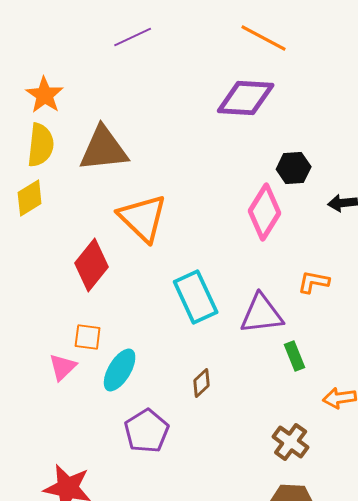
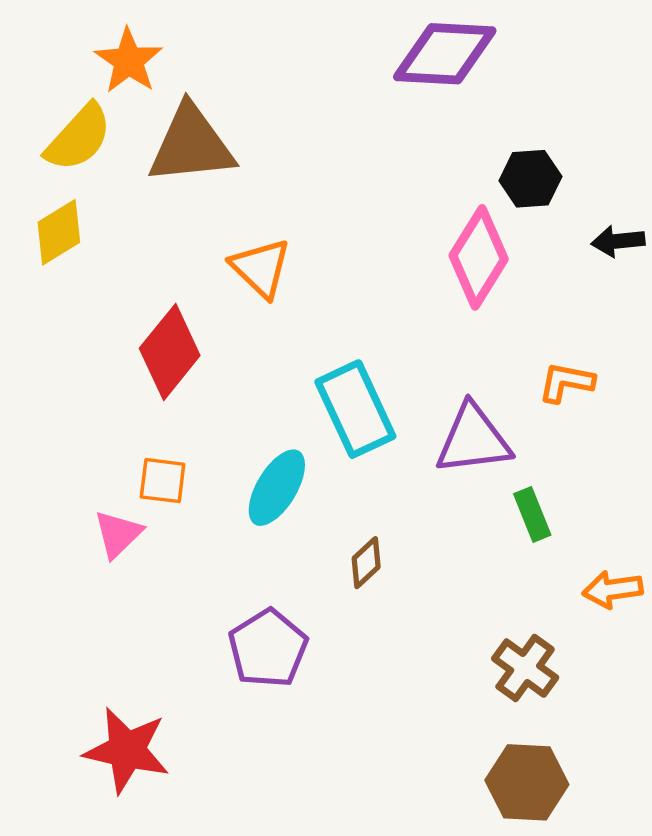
orange star: (45, 95) -> (129, 61), moved
yellow semicircle: (41, 145) -> (79, 138), turned 36
orange triangle: (143, 218) -> (261, 268), size x0.7
cyan ellipse: (120, 370) -> (277, 488), moved

